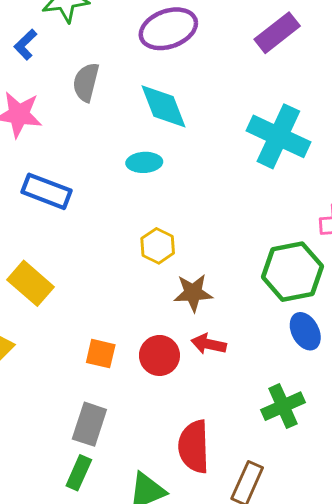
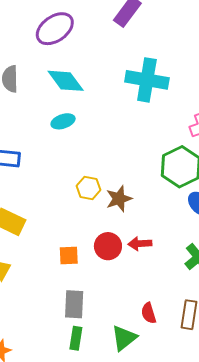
yellow hexagon: (158, 246) -> (88, 188), moved
red arrow: (209, 344) -> (140, 244), moved
red semicircle: (194, 447) -> (149, 313), moved, size x0.6

